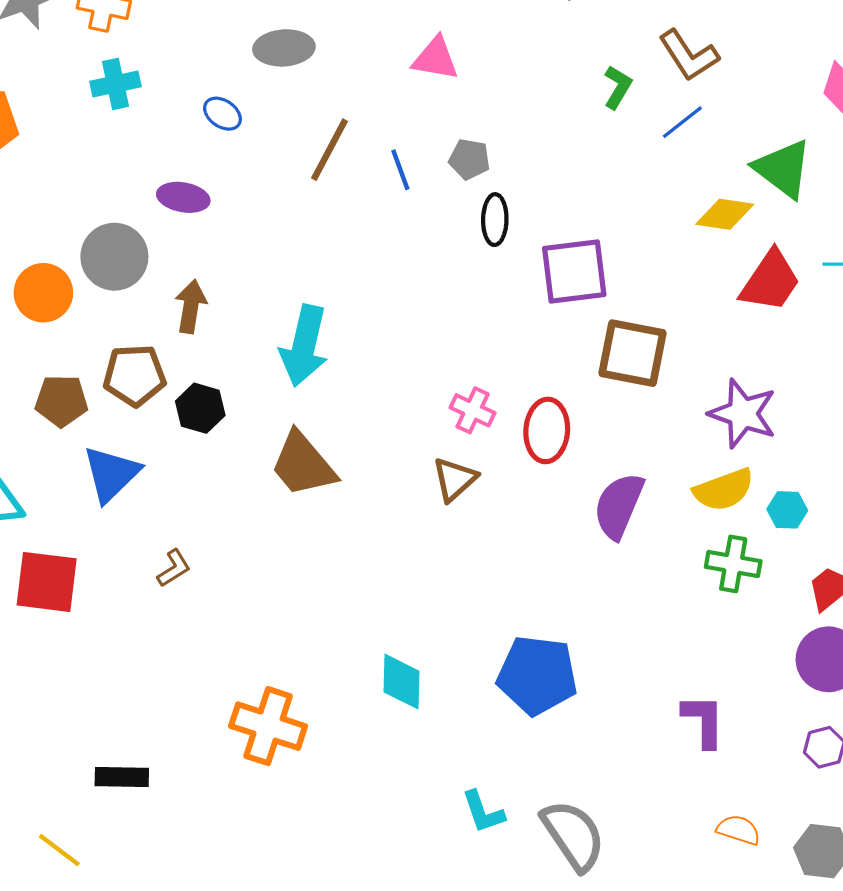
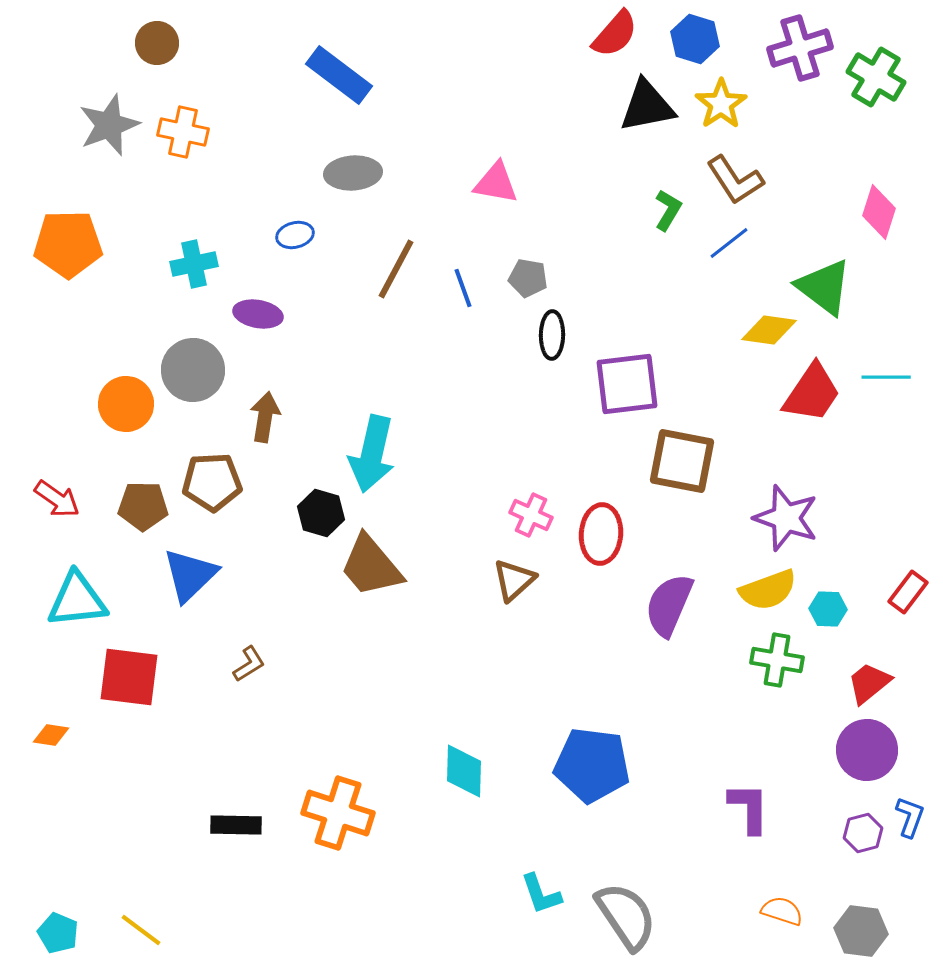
cyan cross: (115, 84) -> (194, 264), moved
blue ellipse: (222, 114) -> (295, 235), turned -48
black hexagon: (200, 408) -> (321, 513), moved
black rectangle: (122, 777) -> (236, 825), moved

